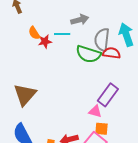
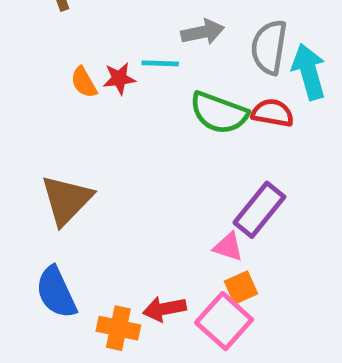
orange semicircle: (34, 33) -> (84, 82), moved
gray semicircle: (102, 40) -> (269, 47), moved
orange square: (102, 129) -> (241, 288), turned -32

